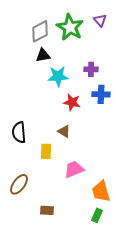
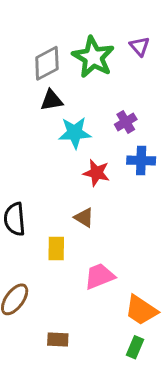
purple cross: (91, 69) -> (126, 122), turned -32
orange trapezoid: (101, 191) -> (141, 310), turned -40

